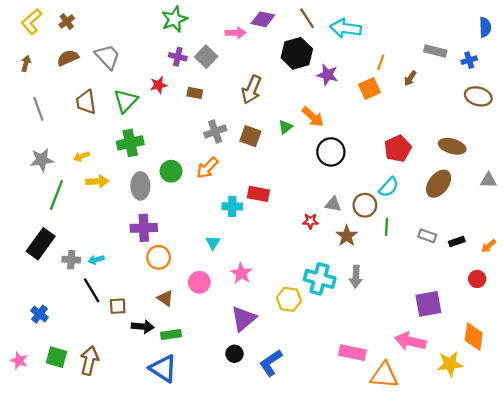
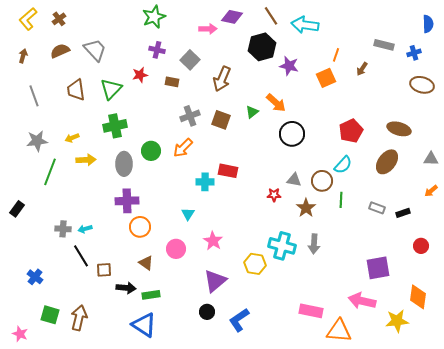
gray square: (206, 57) -> (190, 60), moved
black rectangle: (41, 244) -> (17, 209), moved, size x0.6
orange arrow: (488, 246) -> (431, 191), moved
pink star: (19, 361) -> (20, 334), moved

